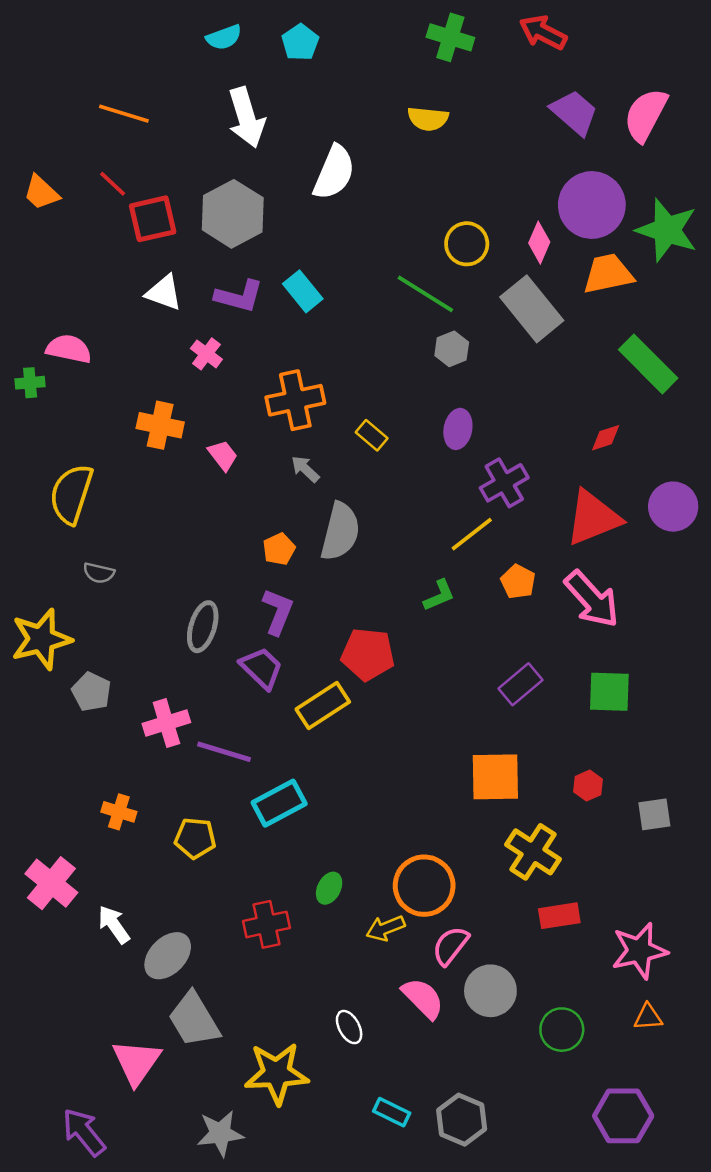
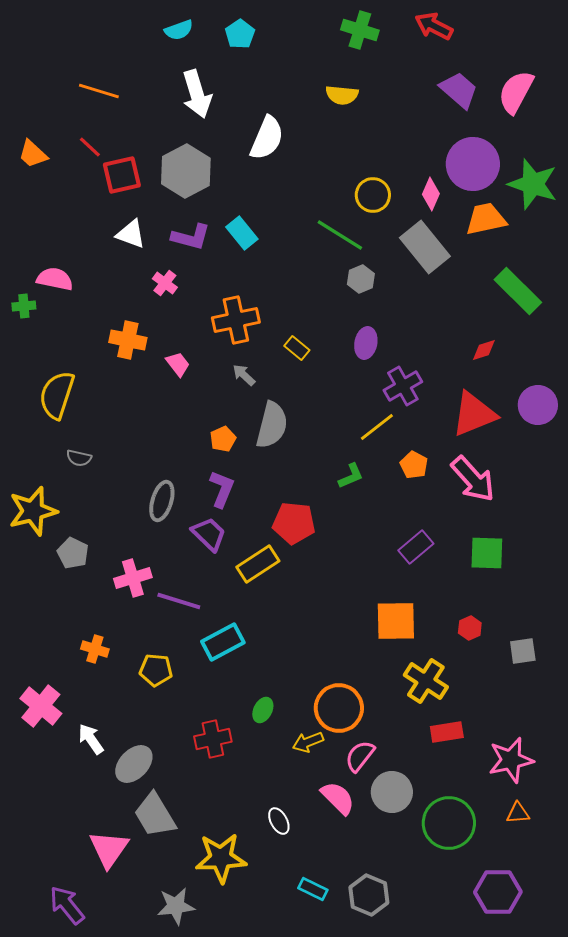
green circle: (562, 1030) -> (449, 823), size x1.5

